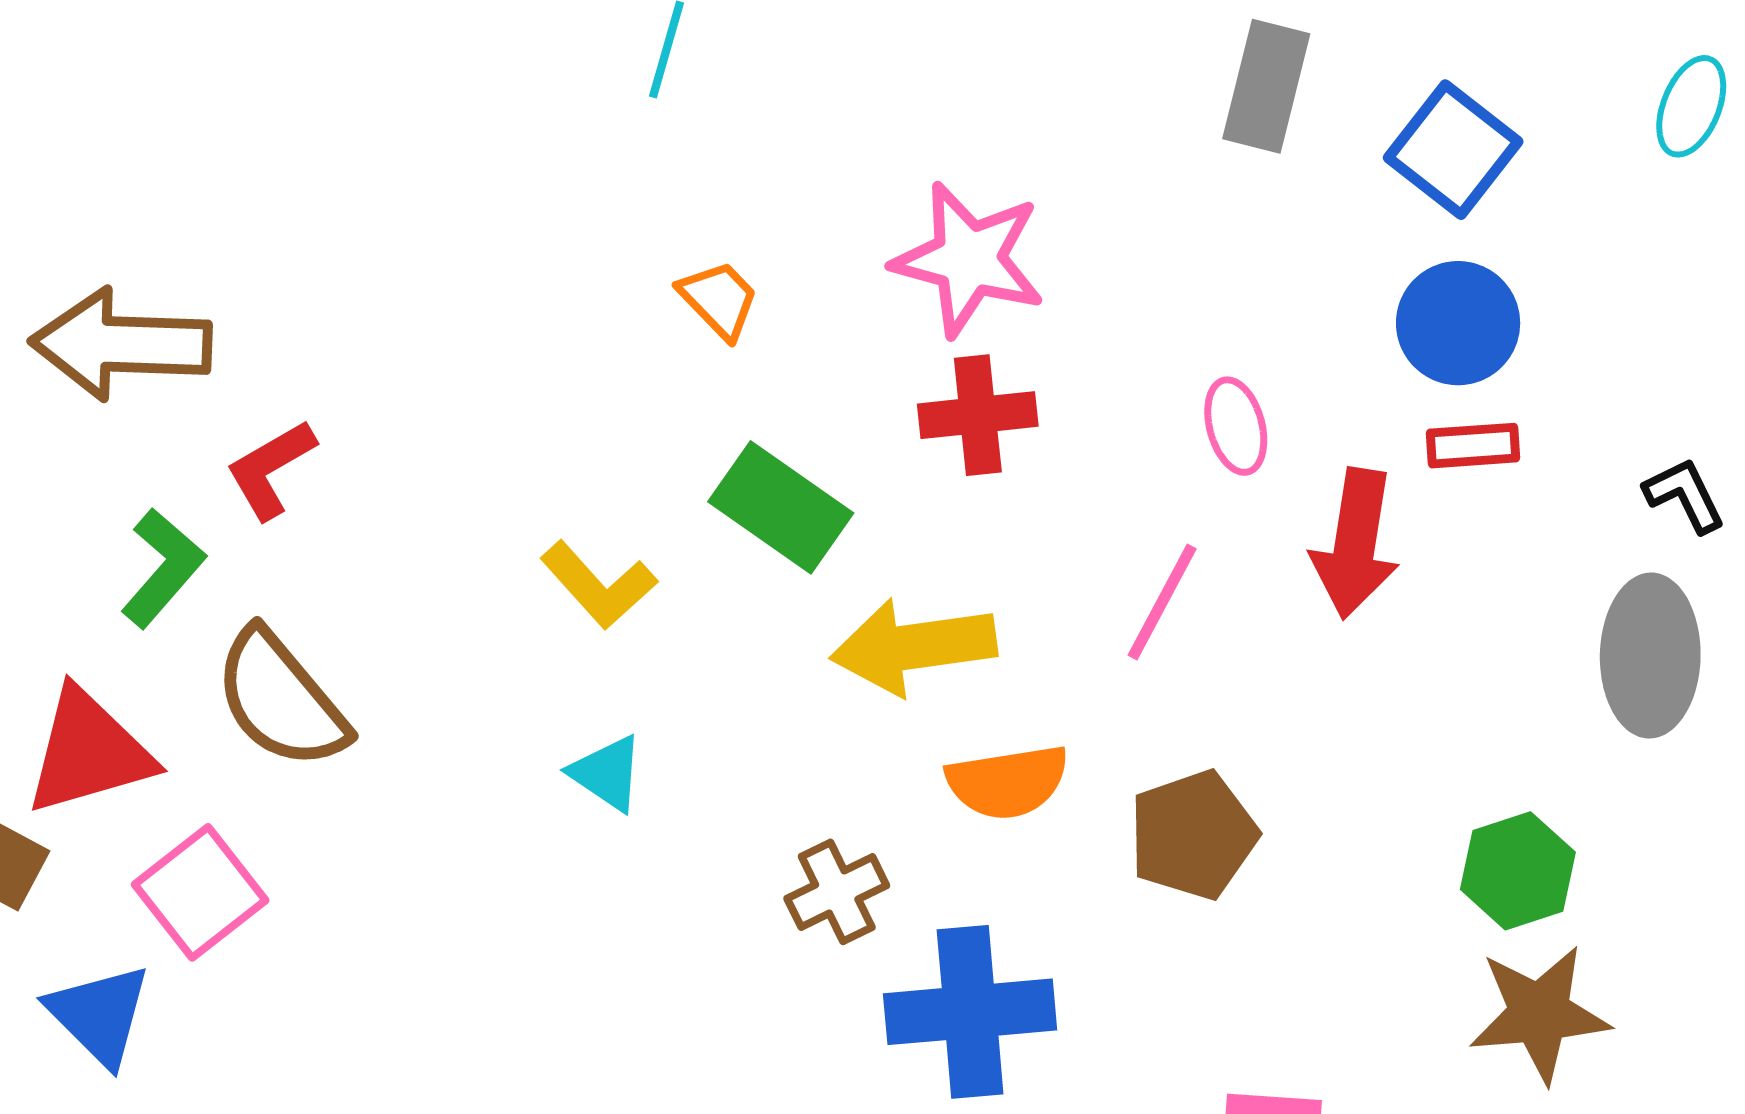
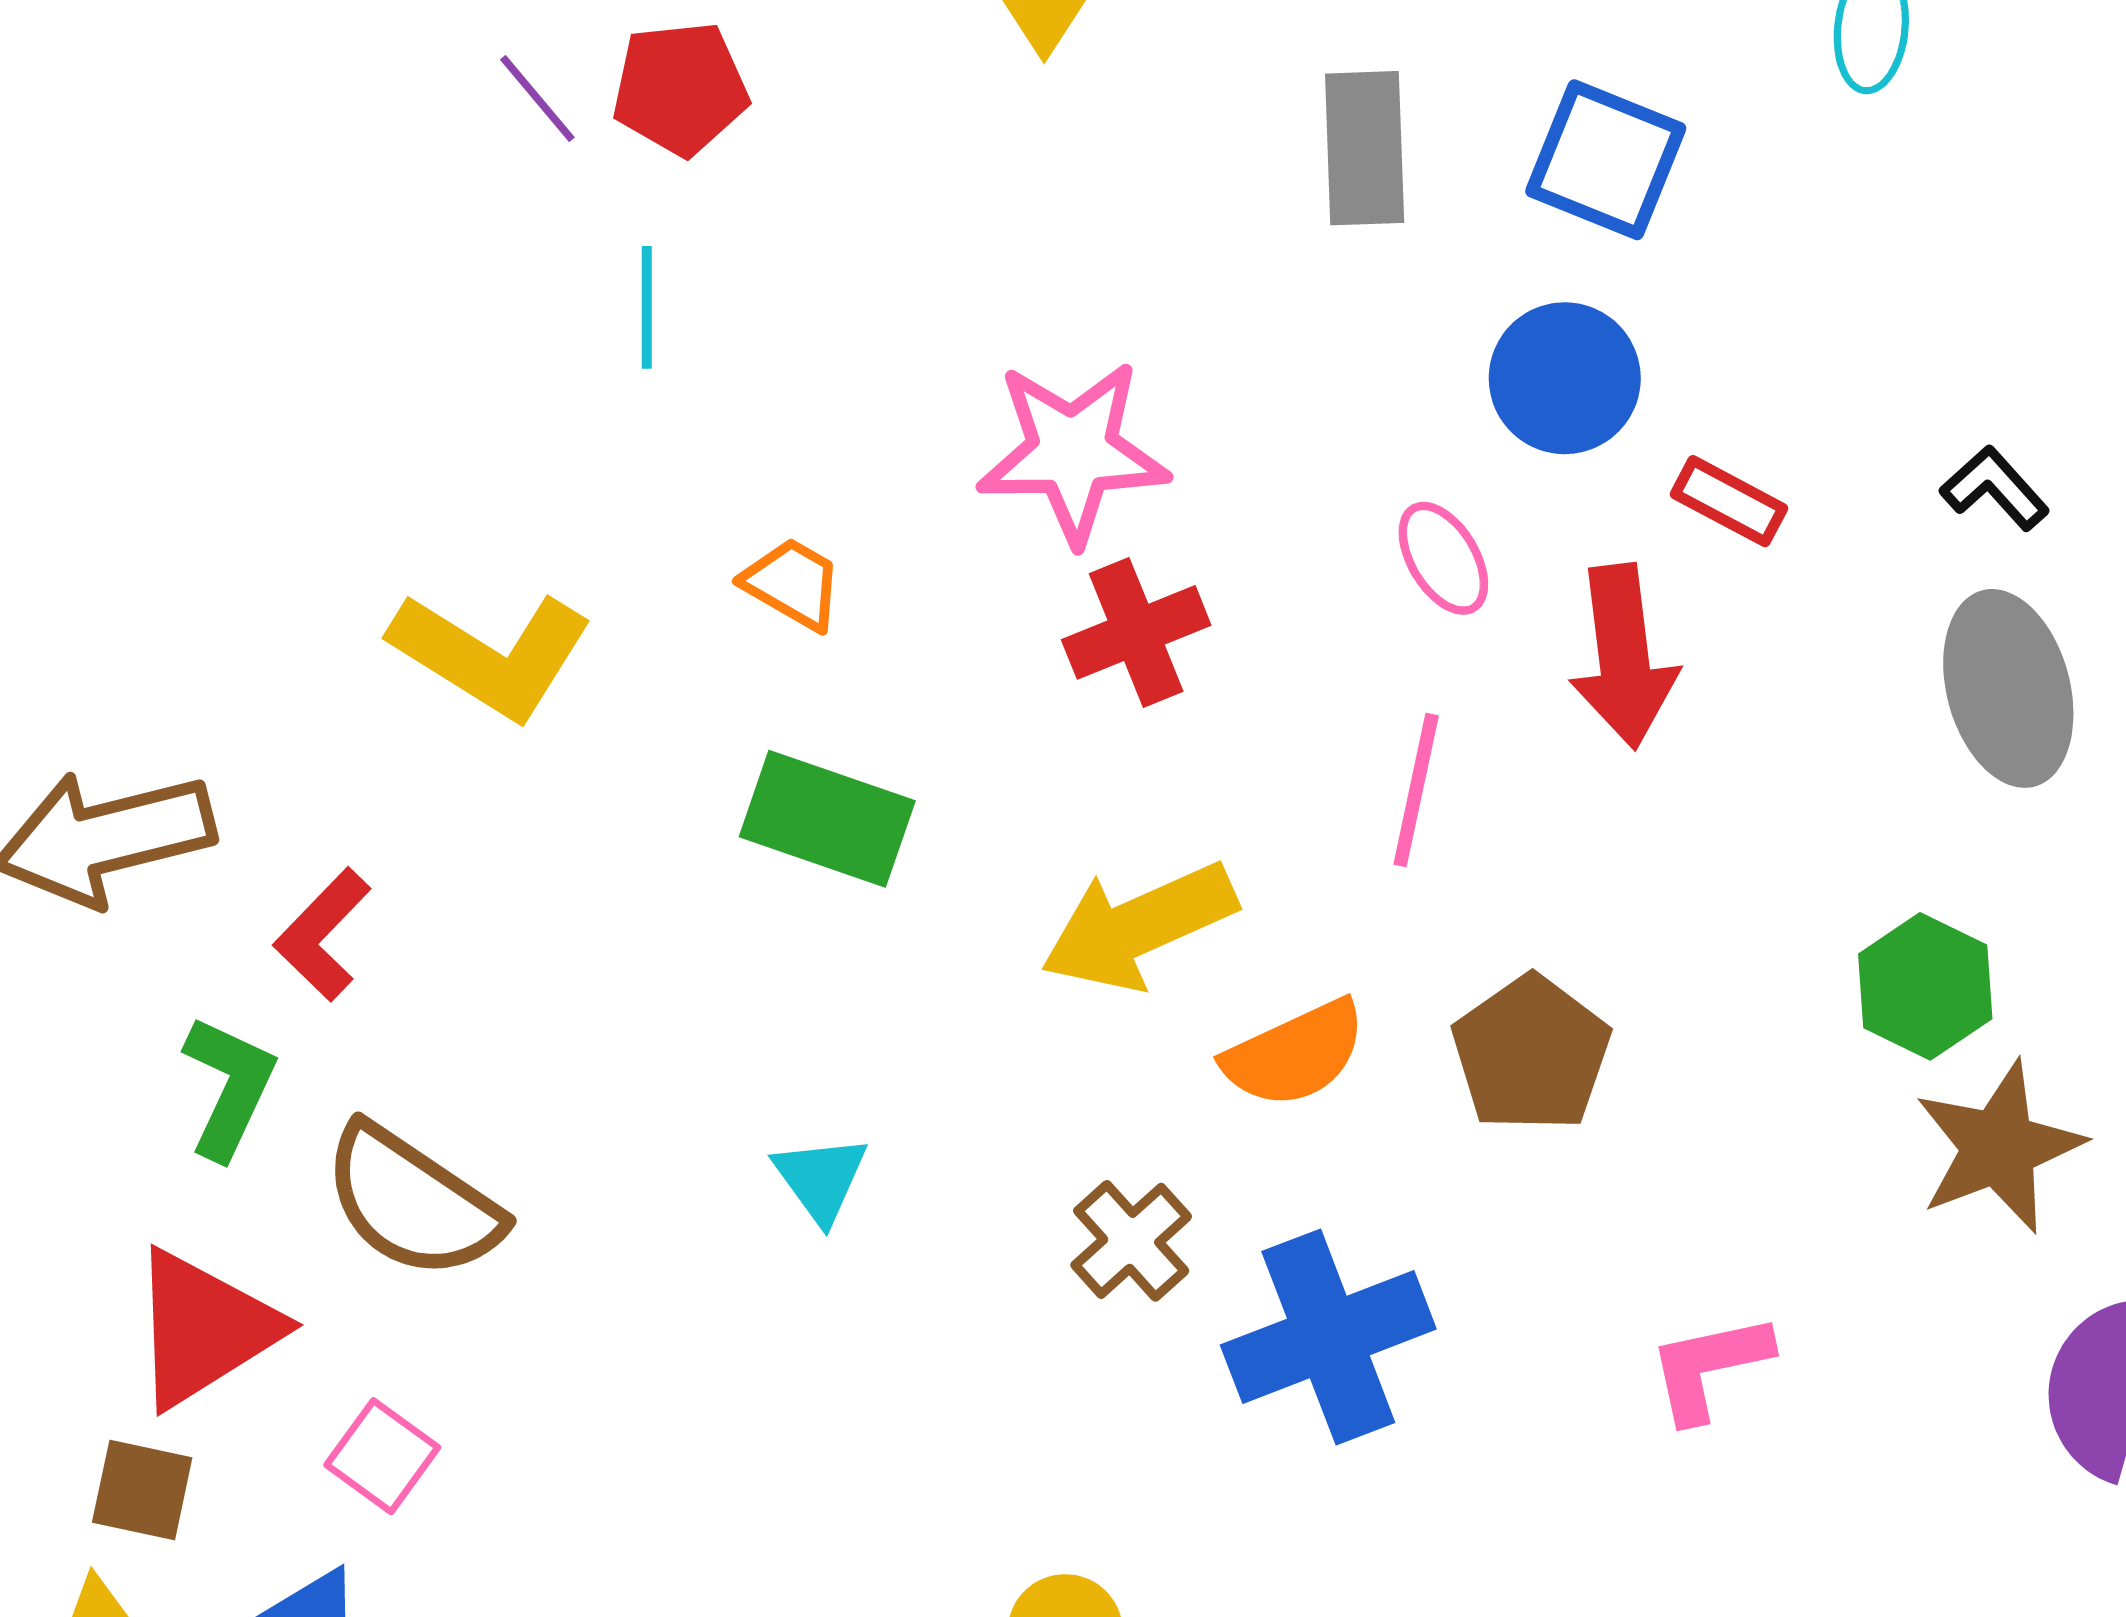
blue circle: (1458, 323) -> (1565, 378), moved
red rectangle: (1473, 446) -> (1729, 501), turned 48
green rectangle: (781, 507) -> (827, 819), moved
yellow L-shape: (599, 585) -> (491, 655), moved, size x1.4
cyan triangle: (607, 773) -> (821, 1179), turned 36
pink square: (200, 892) -> (382, 1456), size x0.7

